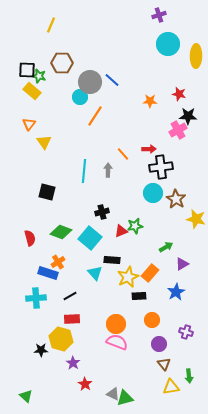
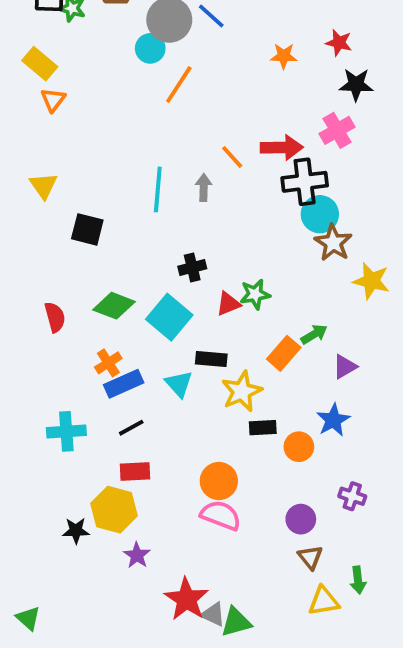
yellow rectangle: (32, 91) -> (40, 64), moved
pink cross: (178, 130) -> (337, 130), moved
yellow triangle: (44, 142) -> (44, 186), moved
red arrow: (149, 149) -> (282, 147), size x1.5
cyan circle: (153, 193) -> (320, 214), moved
blue rectangle: (48, 273) -> (124, 384), moved, turned -42
orange rectangle: (150, 273) -> (284, 353), moved
orange circle: (152, 320) -> (299, 447), moved
red star: (85, 384) -> (186, 599), moved, size x1.6
green triangle: (26, 396) -> (28, 618), moved

